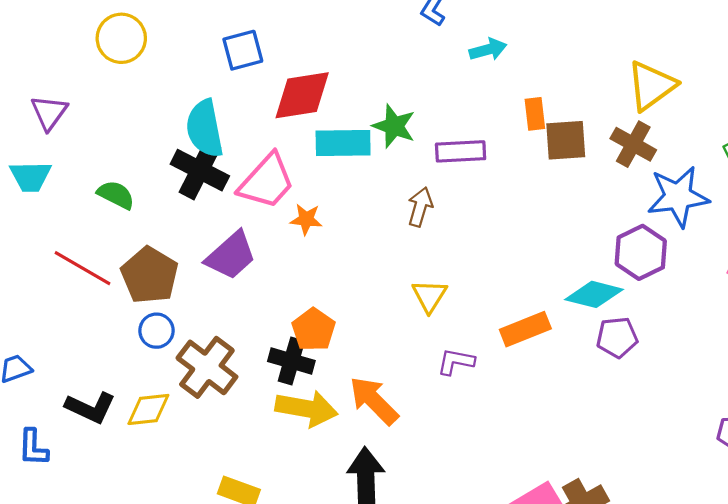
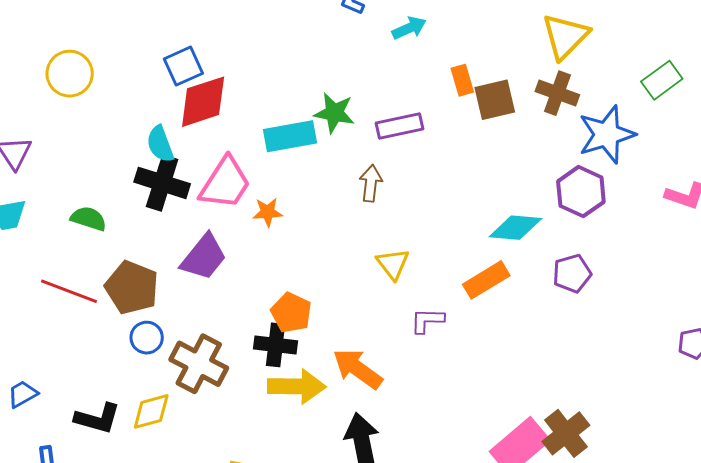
red diamond: (302, 95) -> (203, 102), moved
cyan semicircle: (205, 129) -> (160, 144), size x0.7
cyan diamond: (594, 294) -> (515, 228), moved

